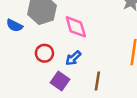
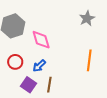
brown line: (97, 81) -> (49, 85), moved

